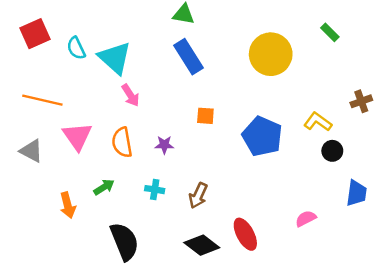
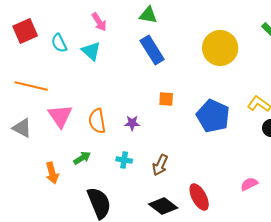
cyan triangle: (115, 58) -> (91, 51), size x0.7
pink arrow: (131, 95) -> (99, 22), moved

